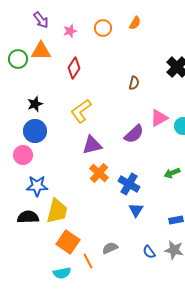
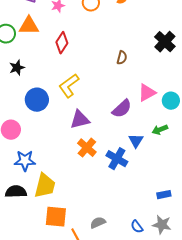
black star: (35, 104) -> (17, 68), moved
blue circle: (35, 131) -> (37, 100), moved
green arrow: (172, 173) -> (160, 130), moved
blue triangle: (136, 210) -> (136, 141), moved
orange square: (68, 242) -> (56, 217), turned -30

